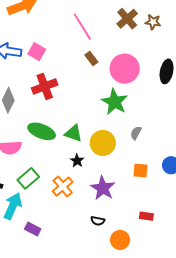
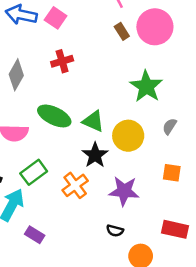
pink circle: (125, 69) -> (155, 27), moved
red cross: (45, 86) -> (62, 61), size x0.7
black star: (77, 161) -> (95, 155), size x1.5
purple star: (103, 188) -> (124, 191), turned -30
red rectangle: (146, 216) -> (175, 229), size x1.5

